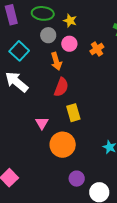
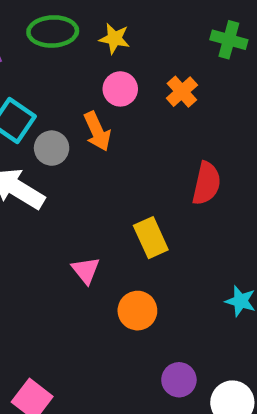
gray circle: (48, 35) -> (52, 148), moved
red semicircle: (61, 87) -> (206, 183), moved
orange circle: (63, 145) -> (137, 311), size x0.7

